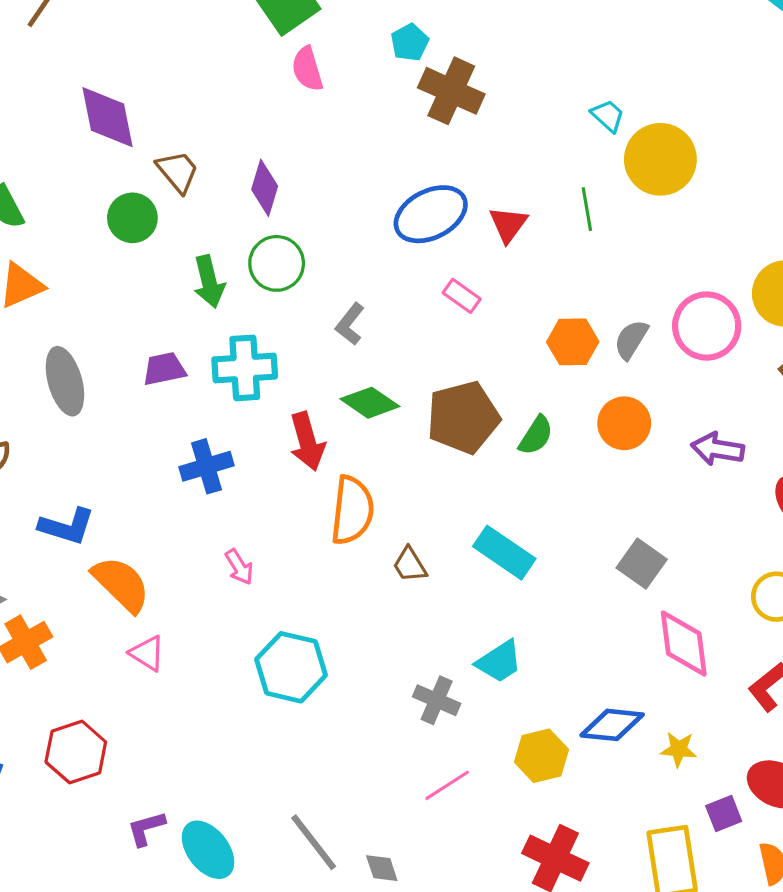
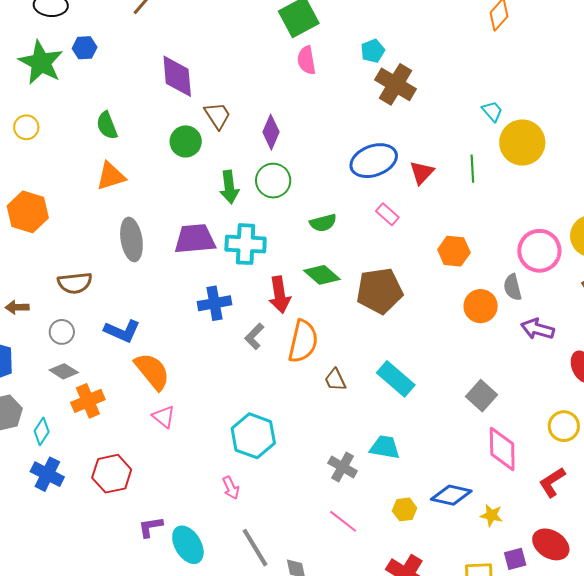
gray L-shape: (350, 324) -> (254, 336), moved
gray semicircle: (631, 340) -> (513, 287), moved, turned -52
purple trapezoid: (164, 369) -> (195, 239), size x1.5
green semicircle: (536, 435) -> (323, 223), moved, turned 36
pink arrow: (239, 567) -> (231, 488), moved
cyan trapezoid: (499, 662) -> (385, 447), turned -144
yellow hexagon: (541, 756) -> (405, 509), size x0.7
pink line: (447, 785) -> (343, 521), turned 64

